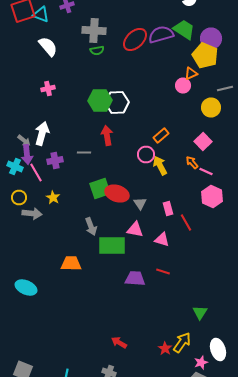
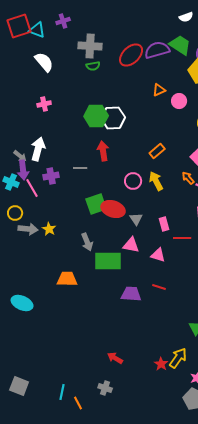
orange triangle: (191, 74) -> (159, 90), moved
pink circle: (146, 154) -> (133, 181), moved
yellow star: (53, 198) -> (49, 229), moved
red line: (186, 222) -> (182, 238), turned -60

